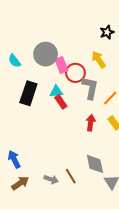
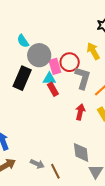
gray circle: (46, 54) -> (39, 55), moved
cyan semicircle: (14, 61) -> (23, 41), moved
pink rectangle: (61, 65) -> (55, 66), moved
brown line: (71, 176) -> (55, 171), moved

